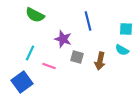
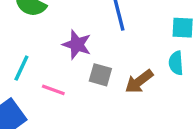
cyan semicircle: (122, 50) -> (176, 63), turned 56
brown arrow: (100, 61) -> (139, 81), turned 42

